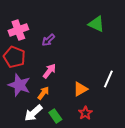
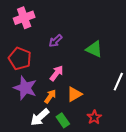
green triangle: (96, 24) -> (94, 49), moved
pink cross: (18, 30) -> (24, 18), moved
orange triangle: (80, 89) -> (74, 94), moved

